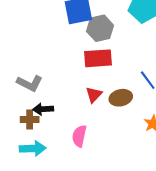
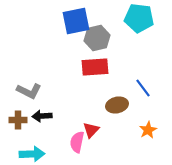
red triangle: (94, 95) -> (91, 130), moved
brown cross: (30, 119) -> (18, 120), moved

